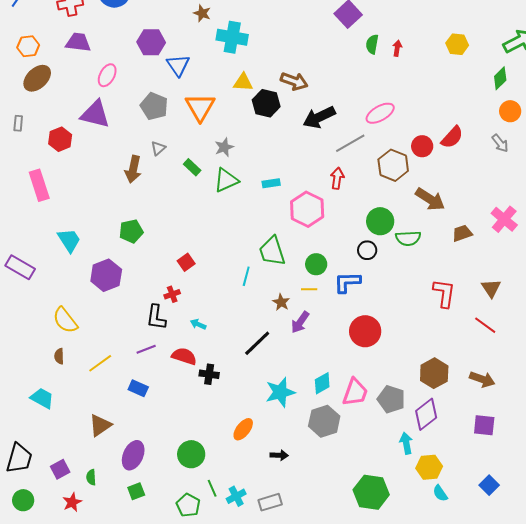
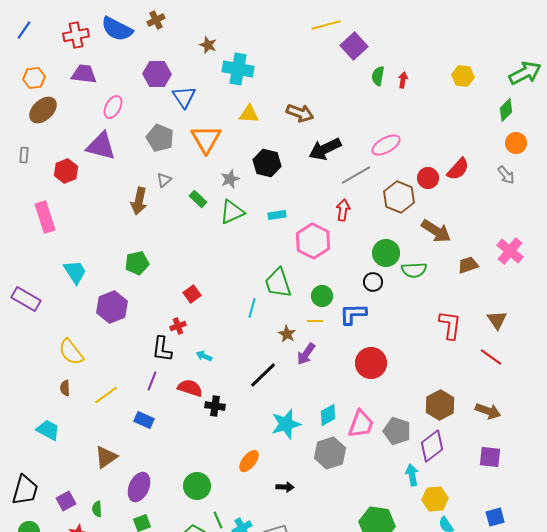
black hexagon: (266, 103) -> (267, 163), moved
purple line: (146, 349) -> (152, 381), turned -48
blue square: (489, 485) -> (495, 517), turned 30

